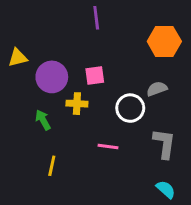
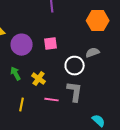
yellow cross: (77, 104) -> (39, 79), moved, turned 32
gray L-shape: (164, 144) -> (75, 92), moved
pink line: (108, 147) -> (52, 100), moved

